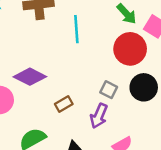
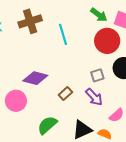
gray square: (109, 90) -> (97, 75), turned -32
purple arrow: (99, 116) -> (94, 97), turned -54

